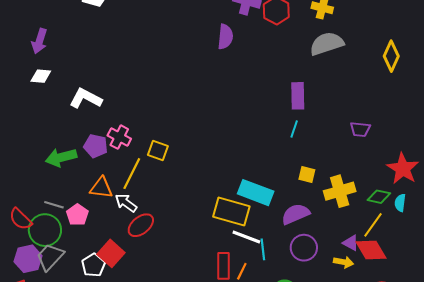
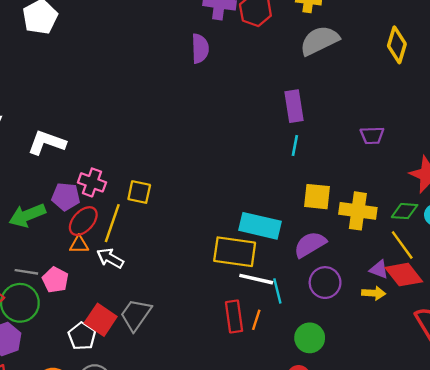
yellow square: (307, 175) -> (317, 197), size x1.4
orange triangle: (101, 188) -> (79, 245), size x0.7
yellow cross: (340, 191) -> (358, 211), turned 32
red ellipse: (141, 225) -> (83, 221), moved
yellow line: (373, 225) -> (402, 245), turned -64
gray trapezoid: (50, 257) -> (136, 315), moved

